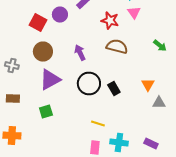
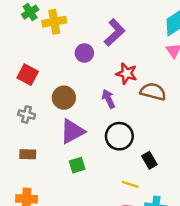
red star: (110, 20) -> (127, 74), moved
red square: (38, 22) -> (28, 75), moved
black rectangle: (114, 88) -> (149, 160), moved
green square: (46, 112) -> (77, 165), moved

